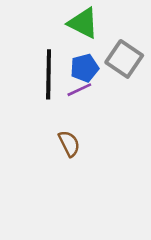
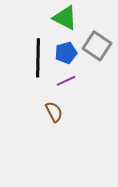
purple line: (79, 90) -> (66, 81), moved

